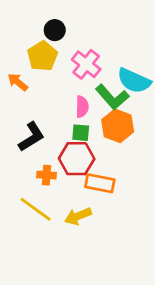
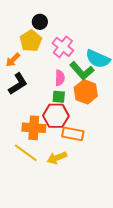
orange arrow: (18, 82) -> (13, 60), turned -84
black L-shape: (31, 137) -> (18, 84), moved
orange cross: (47, 175) -> (34, 128), size x1.6

